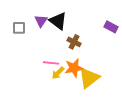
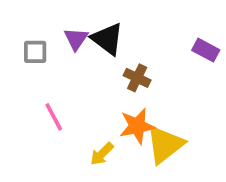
pink line: (51, 63) -> (54, 117), moved, turned 56
yellow arrow: (58, 73) -> (102, 154), moved

